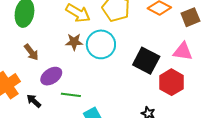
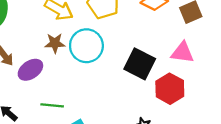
purple ellipse: (51, 76) -> (30, 70), moved

